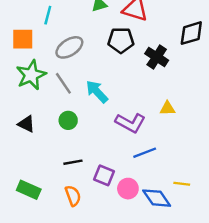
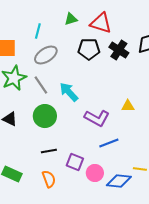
cyan line: (48, 15) -> (38, 31), moved
black cross: (157, 57) -> (119, 50), moved
green circle: (68, 120) -> (45, 116), size x1.5
blue diamond: (157, 198) -> (119, 181), turned -50

